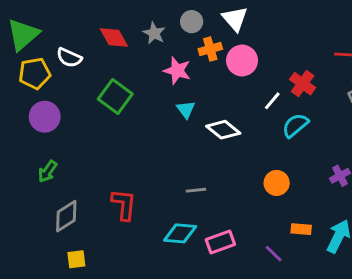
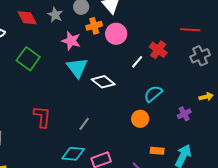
cyan triangle: (186, 109) -> (77, 68), size x1.6
cyan semicircle: (295, 125) -> (153, 94), moved
gray line: (196, 190) -> (84, 124), turned -48
red L-shape: (124, 205) -> (42, 117), moved

